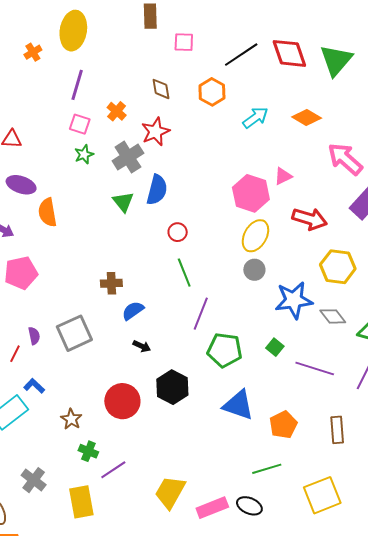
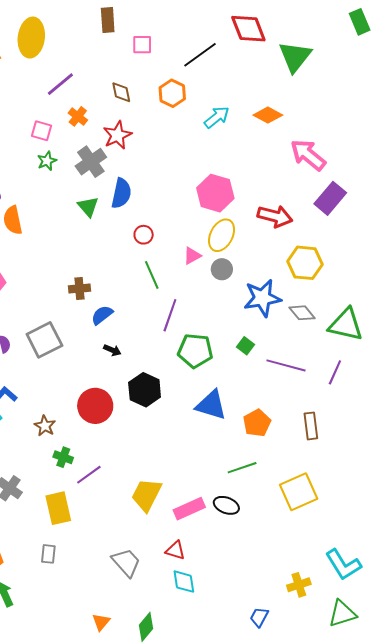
red diamond: (289, 53) -> (248, 29), moved
purple line: (77, 85) -> (60, 84), moved, turned 36
pink triangle: (283, 176) -> (192, 256), moved

